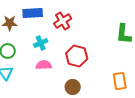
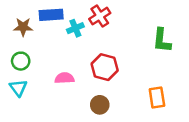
red cross: (63, 21) -> (100, 16), moved
cyan cross: (41, 43) -> (75, 28), moved

